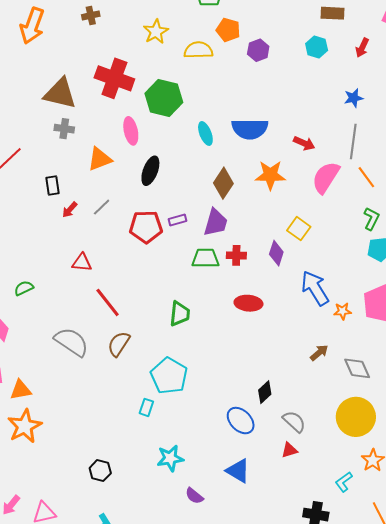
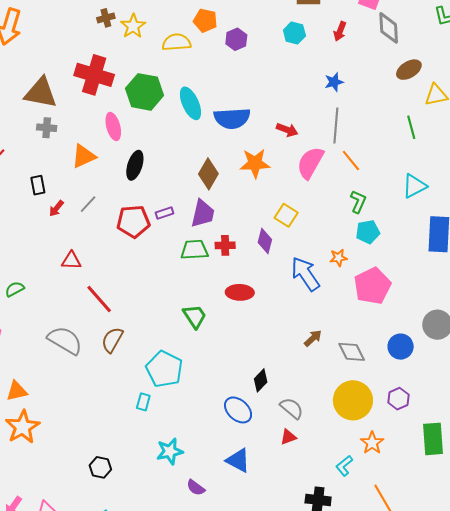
brown cross: (91, 15) -> (106, 18), moved
cyan ellipse: (205, 133) -> (190, 103), moved, size x1.4
orange star: (342, 311) -> (338, 258), moved
green trapezoid: (180, 314) -> (195, 316), moved, turned -36

